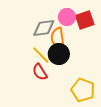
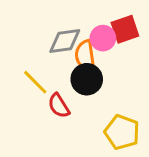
pink circle: (67, 17) -> (103, 38), moved
yellow line: (41, 55) -> (35, 82), moved

